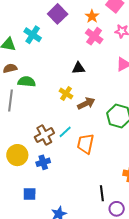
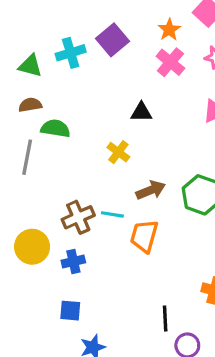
purple square: (58, 14) -> (113, 40), moved
cyan cross: (33, 35) -> (71, 53), turned 36
brown arrow: (86, 103) -> (151, 190), moved
cyan line: (65, 132) -> (112, 214), turned 48
blue square: (30, 194) -> (70, 311), moved

